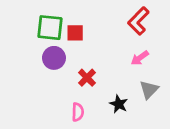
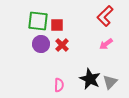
red cross: (87, 78) -> (62, 45), moved
gray triangle: (149, 90) -> (110, 82), moved
black star: (119, 104) -> (90, 79), size x1.5

